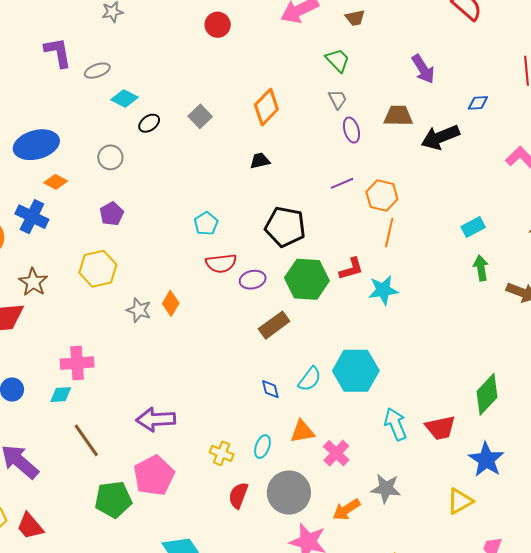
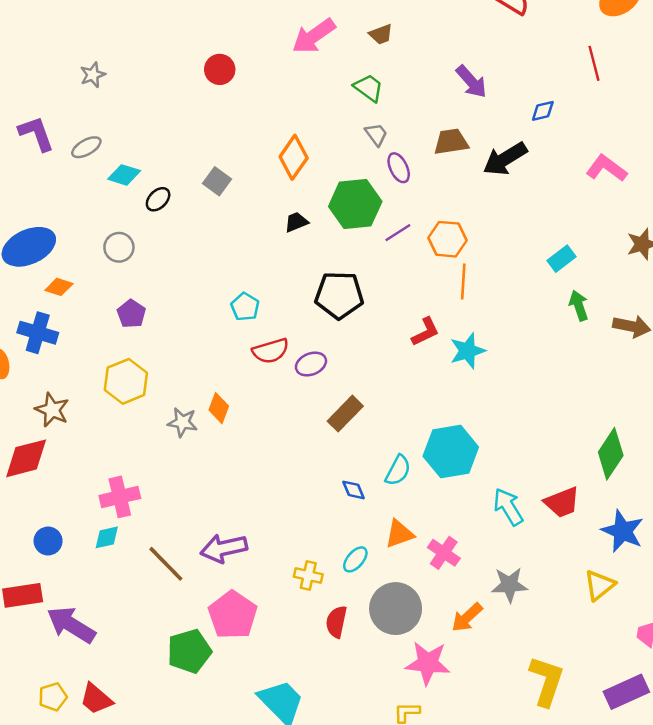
green hexagon: (307, 279) -> (355, 204), moved
brown line: (86, 440) -> (166, 564), moved
cyan ellipse: (262, 447) -> (355, 559), turned 30

